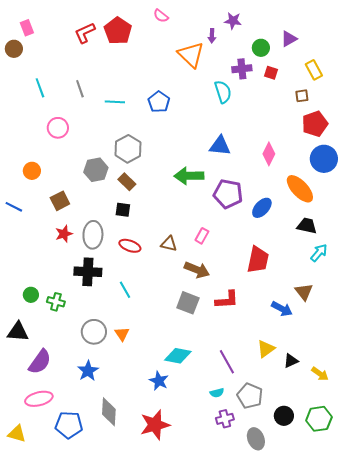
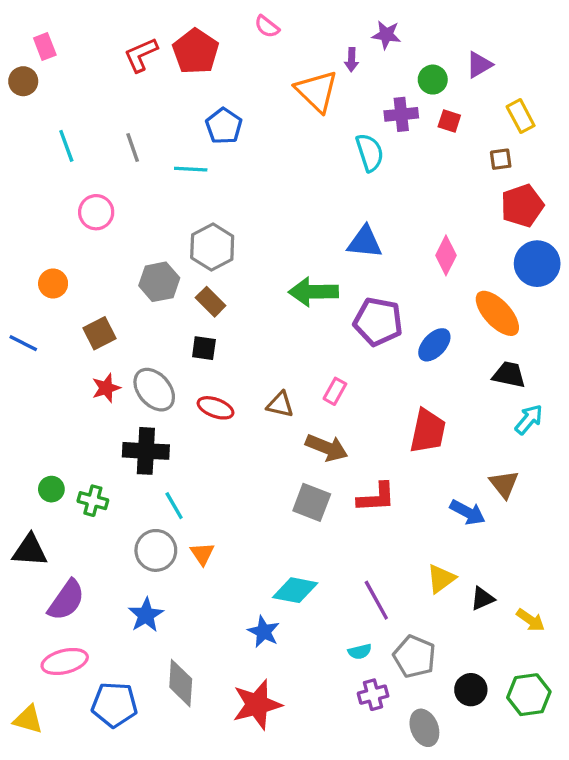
blue pentagon: (159, 102) -> (224, 126), moved
gray ellipse: (93, 235) -> (154, 390), turned -44
cyan line: (125, 290) -> (174, 506), moved

